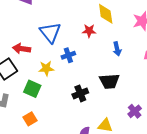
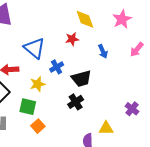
black trapezoid: (109, 81) -> (81, 79), moved
orange square: (30, 119) -> (38, 126), moved

